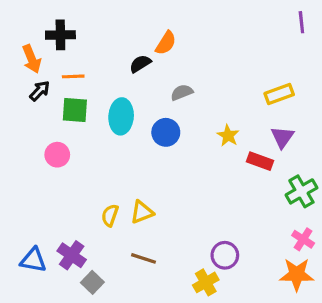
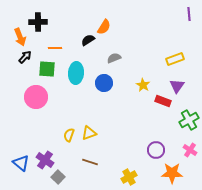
orange line: (73, 76) -> (55, 48), moved
pink circle: (57, 155) -> (36, 97), size x1.5
purple circle: (225, 255) -> (156, 150), moved
blue triangle: (33, 260) -> (21, 163), turned 30
orange star: (297, 274) -> (172, 173), moved

